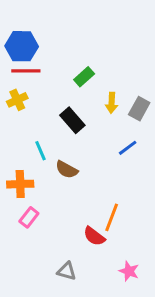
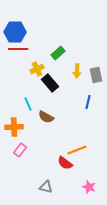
yellow cross: (17, 100) -> (37, 69), moved
gray rectangle: (139, 109) -> (96, 75), turned -42
blue line: (128, 148) -> (88, 102), turned -40
orange line: (112, 217) -> (77, 150), turned 48

